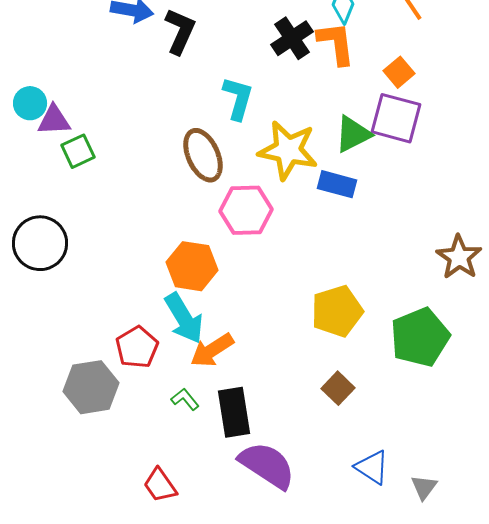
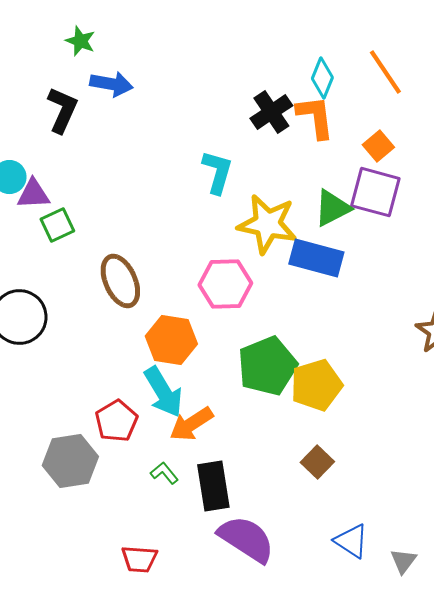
black L-shape: (180, 31) -> (62, 110), moved
brown ellipse: (203, 155) -> (120, 281), moved
blue rectangle: (337, 184) -> (316, 258), size x1.4
green pentagon: (420, 337) -> (267, 366), moved
red trapezoid: (160, 485) -> (139, 559), turned -51

